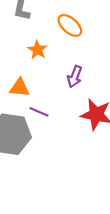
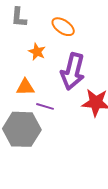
purple arrow: (75, 77) -> (73, 71), size x1.8

